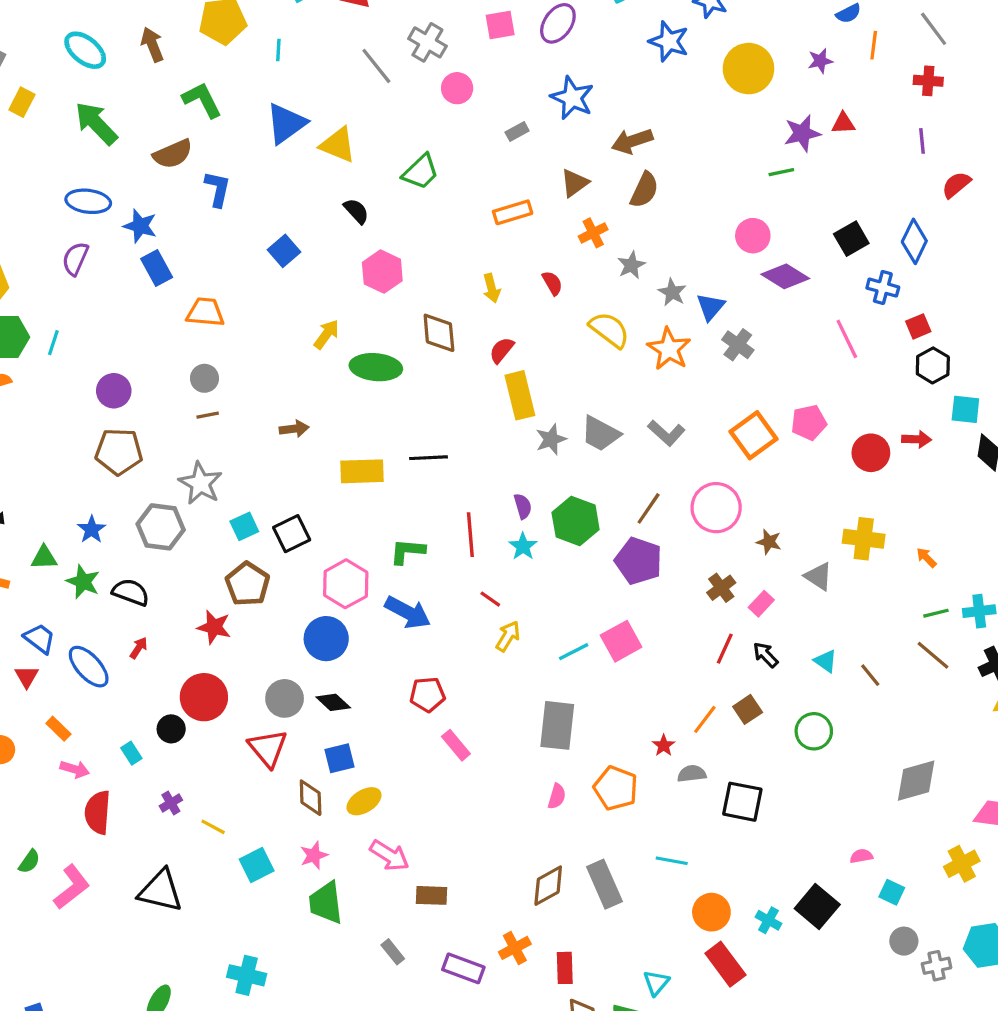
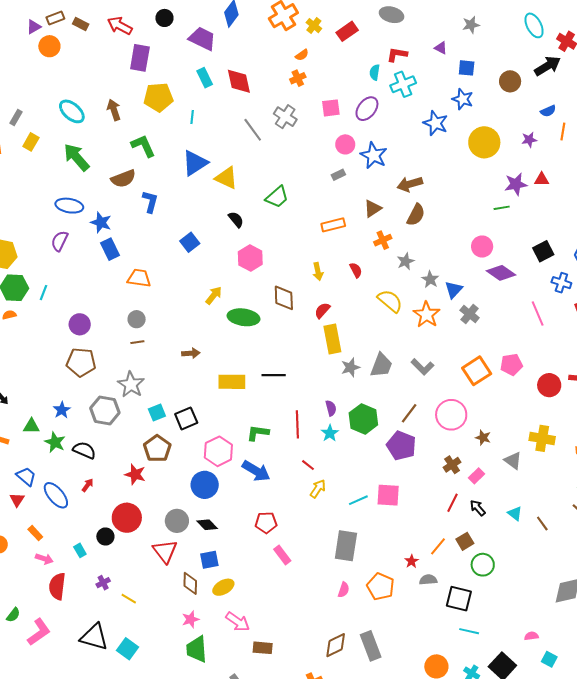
pink circle: (457, 88) -> (345, 144), moved
gray trapezoid: (600, 434) -> (381, 365), turned -100
pink square: (621, 641) -> (388, 495), turned 30
green circle: (814, 731) -> (483, 565), moved
cyan line: (672, 861) -> (469, 631), moved
cyan square: (257, 865) -> (128, 649), moved, turned -30

